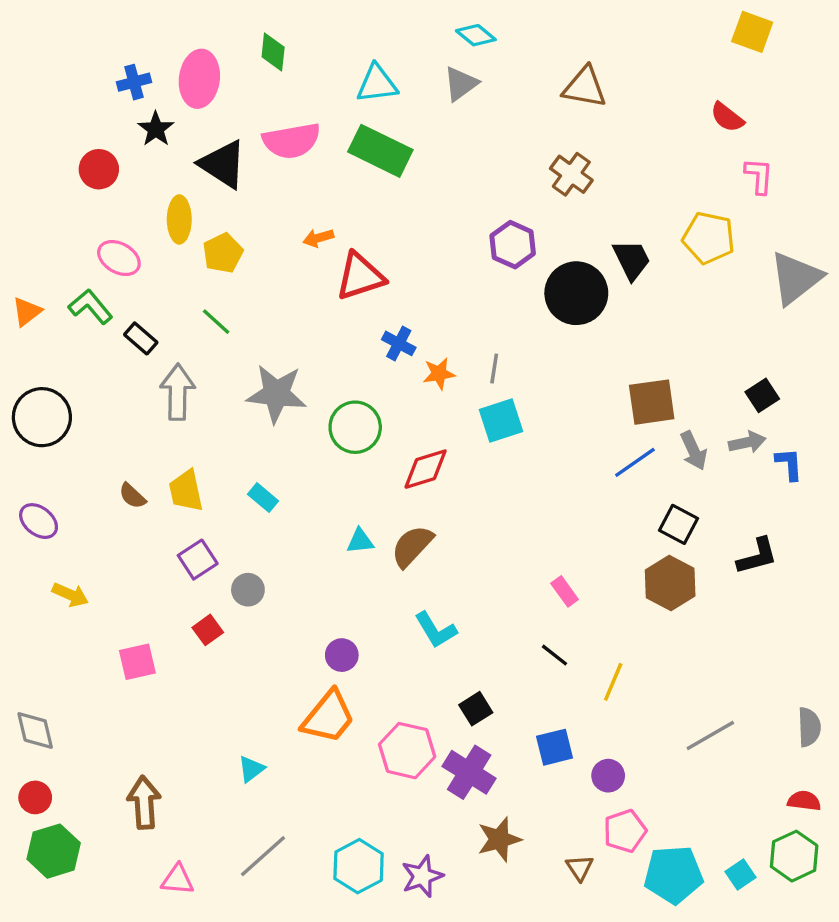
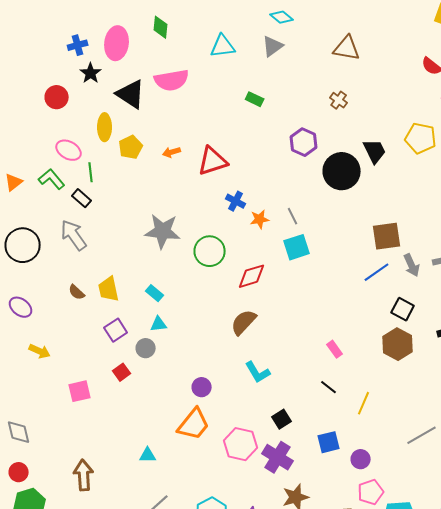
green rectangle: (380, 151) -> (255, 99), moved, size x0.5
brown cross: (571, 174) -> (339, 100), size x0.7
orange arrow: (318, 238) -> (172, 152), moved
green line: (216, 322) -> (91, 172), moved, turned 42
gray line: (494, 369) -> (293, 216), turned -36
gray arrow: (178, 392) -> (74, 235), moved, turned -36
cyan triangle: (360, 541) -> (159, 324), moved
cyan triangle: (251, 769) -> (148, 455), turned 36

